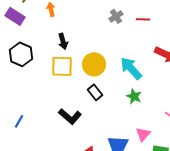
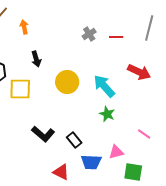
yellow square: (62, 66) -> (20, 89), moved
black rectangle: (95, 92) -> (74, 140), moved
pink triangle: (143, 134) -> (116, 152), turned 35

